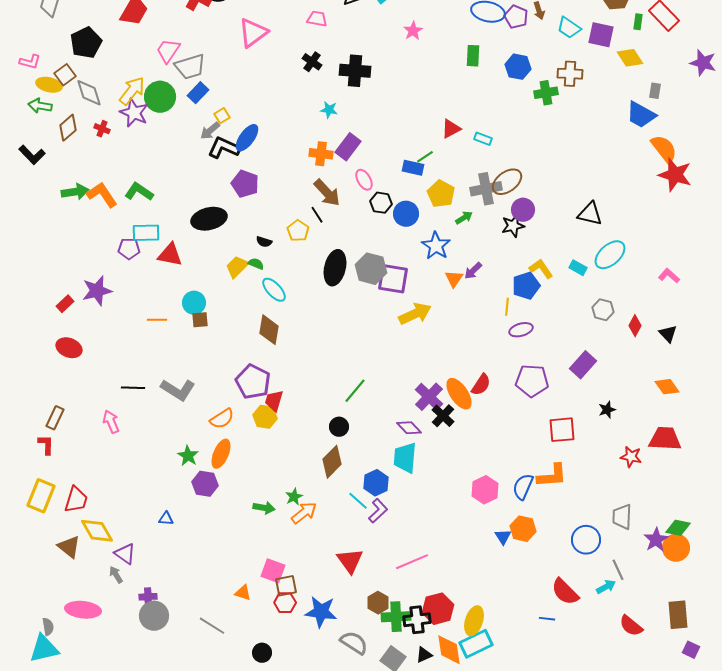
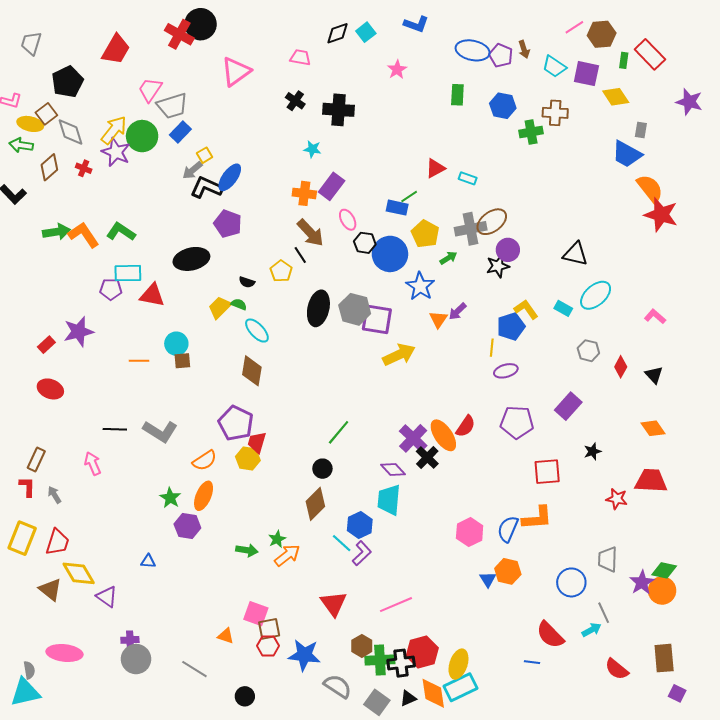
blue circle: (406, 214) -> (390, 254), size x1.4
gray arrow: (116, 575) -> (54, 495), moved

